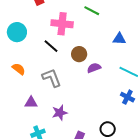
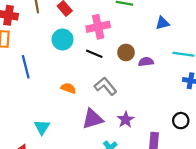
cyan circle: (17, 32) -> (63, 40), moved
purple semicircle: (94, 68) -> (146, 62), turned 32
purple triangle: (31, 103) -> (93, 119), size x1.5

